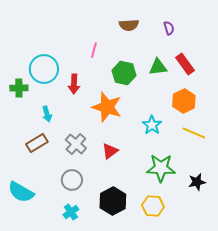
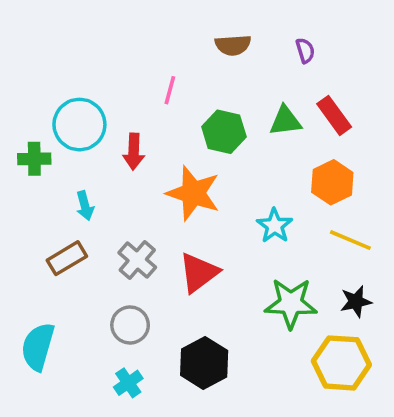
red triangle: (110, 151) -> (199, 273), size x1.4
black star: (197, 182) -> (356, 302), moved
cyan semicircle: (21, 192) -> (38, 347), turned 76
yellow hexagon: (153, 206) -> (341, 363), moved, size x1.4

